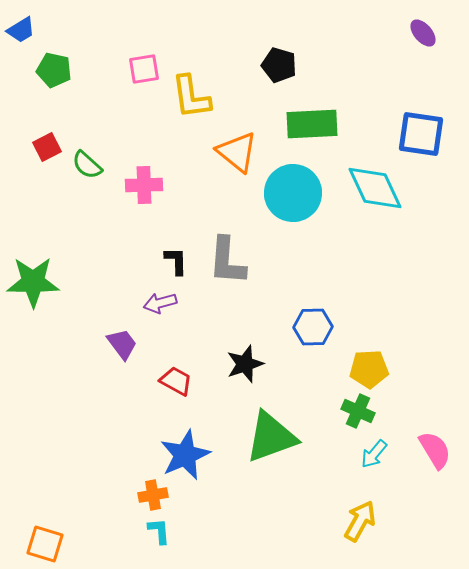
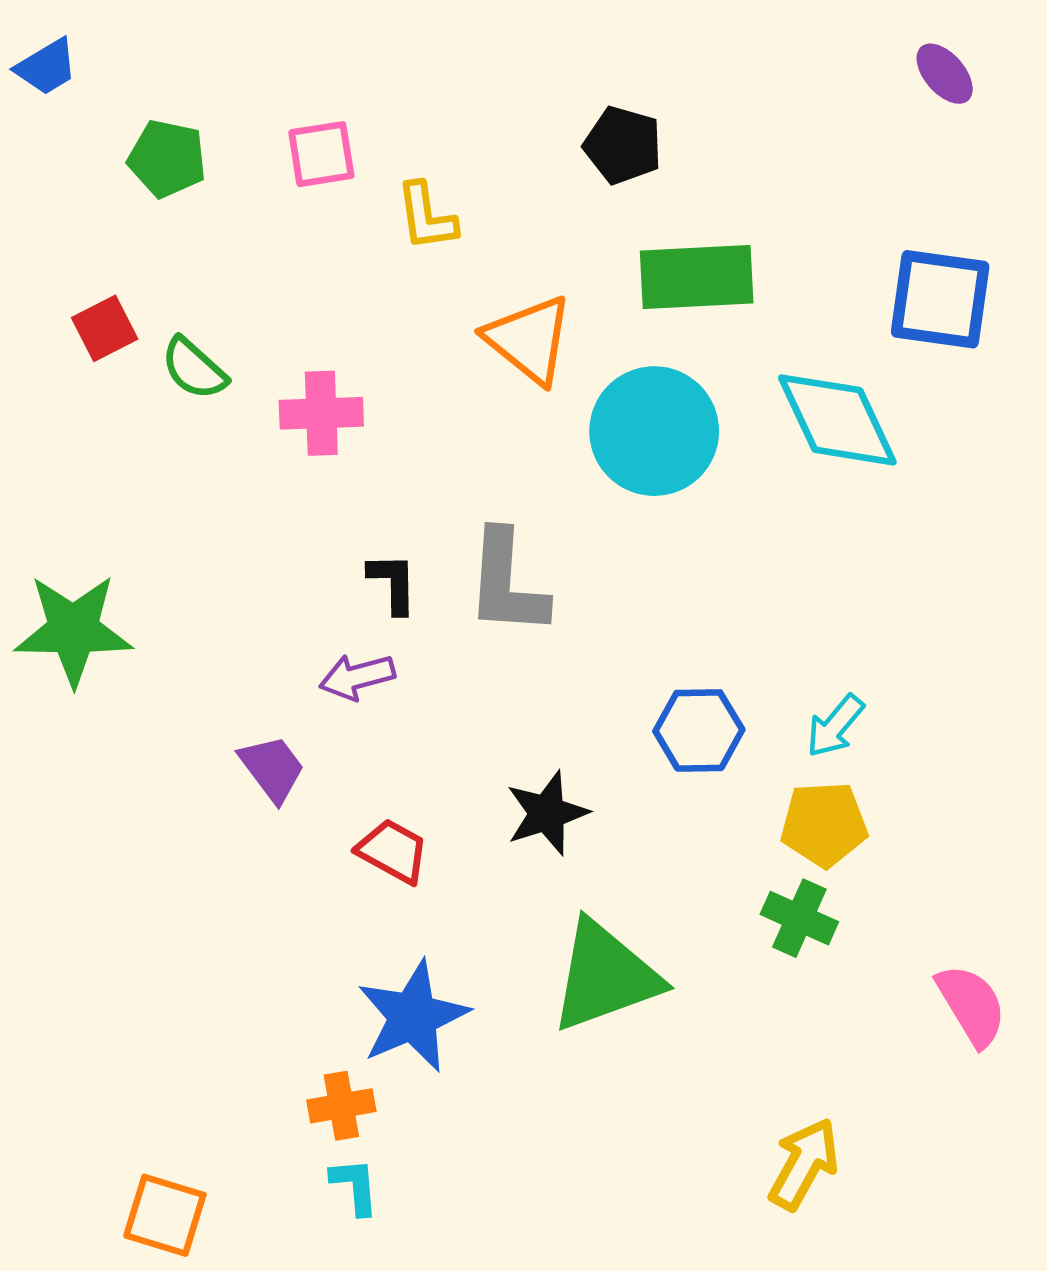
green pentagon: (54, 70) -> (167, 159), moved
yellow L-shape: (191, 97) -> (426, 217), size x0.7
cyan arrow: (374, 454) -> (835, 726), moved
orange square: (45, 544) -> (165, 1215), moved

